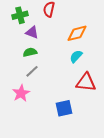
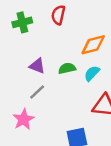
purple triangle: (32, 32) -> (37, 66), moved
green semicircle: (30, 52) -> (67, 68), moved

